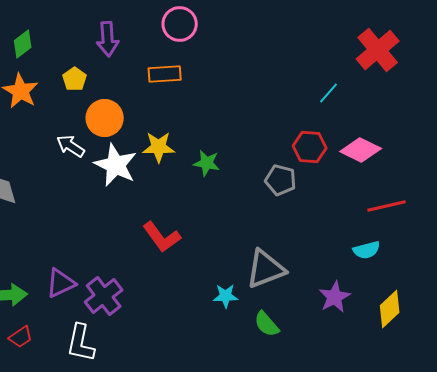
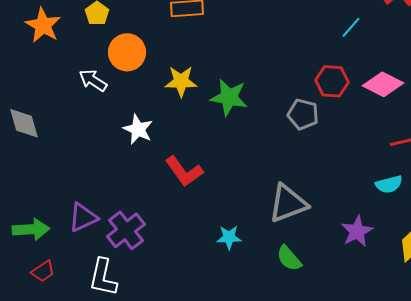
green star: (207, 163) -> (229, 97), size x1.4
white star: (116, 165) -> (138, 129), moved, size x0.7
cyan star: (226, 296) -> (229, 237), moved

